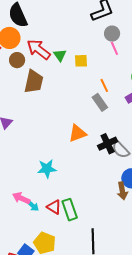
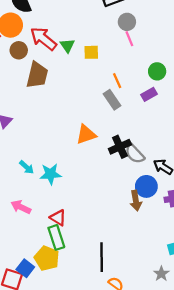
cyan arrow: (32, 205) -> (27, 167), moved
green rectangle: (70, 210) -> (56, 237), moved

